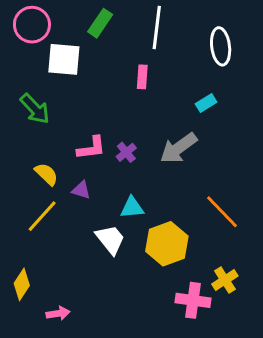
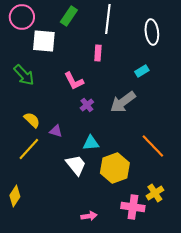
pink L-shape: (91, 148) -> (74, 81), moved, turned 70
pink arrow: (58, 313) -> (89, 216), moved

